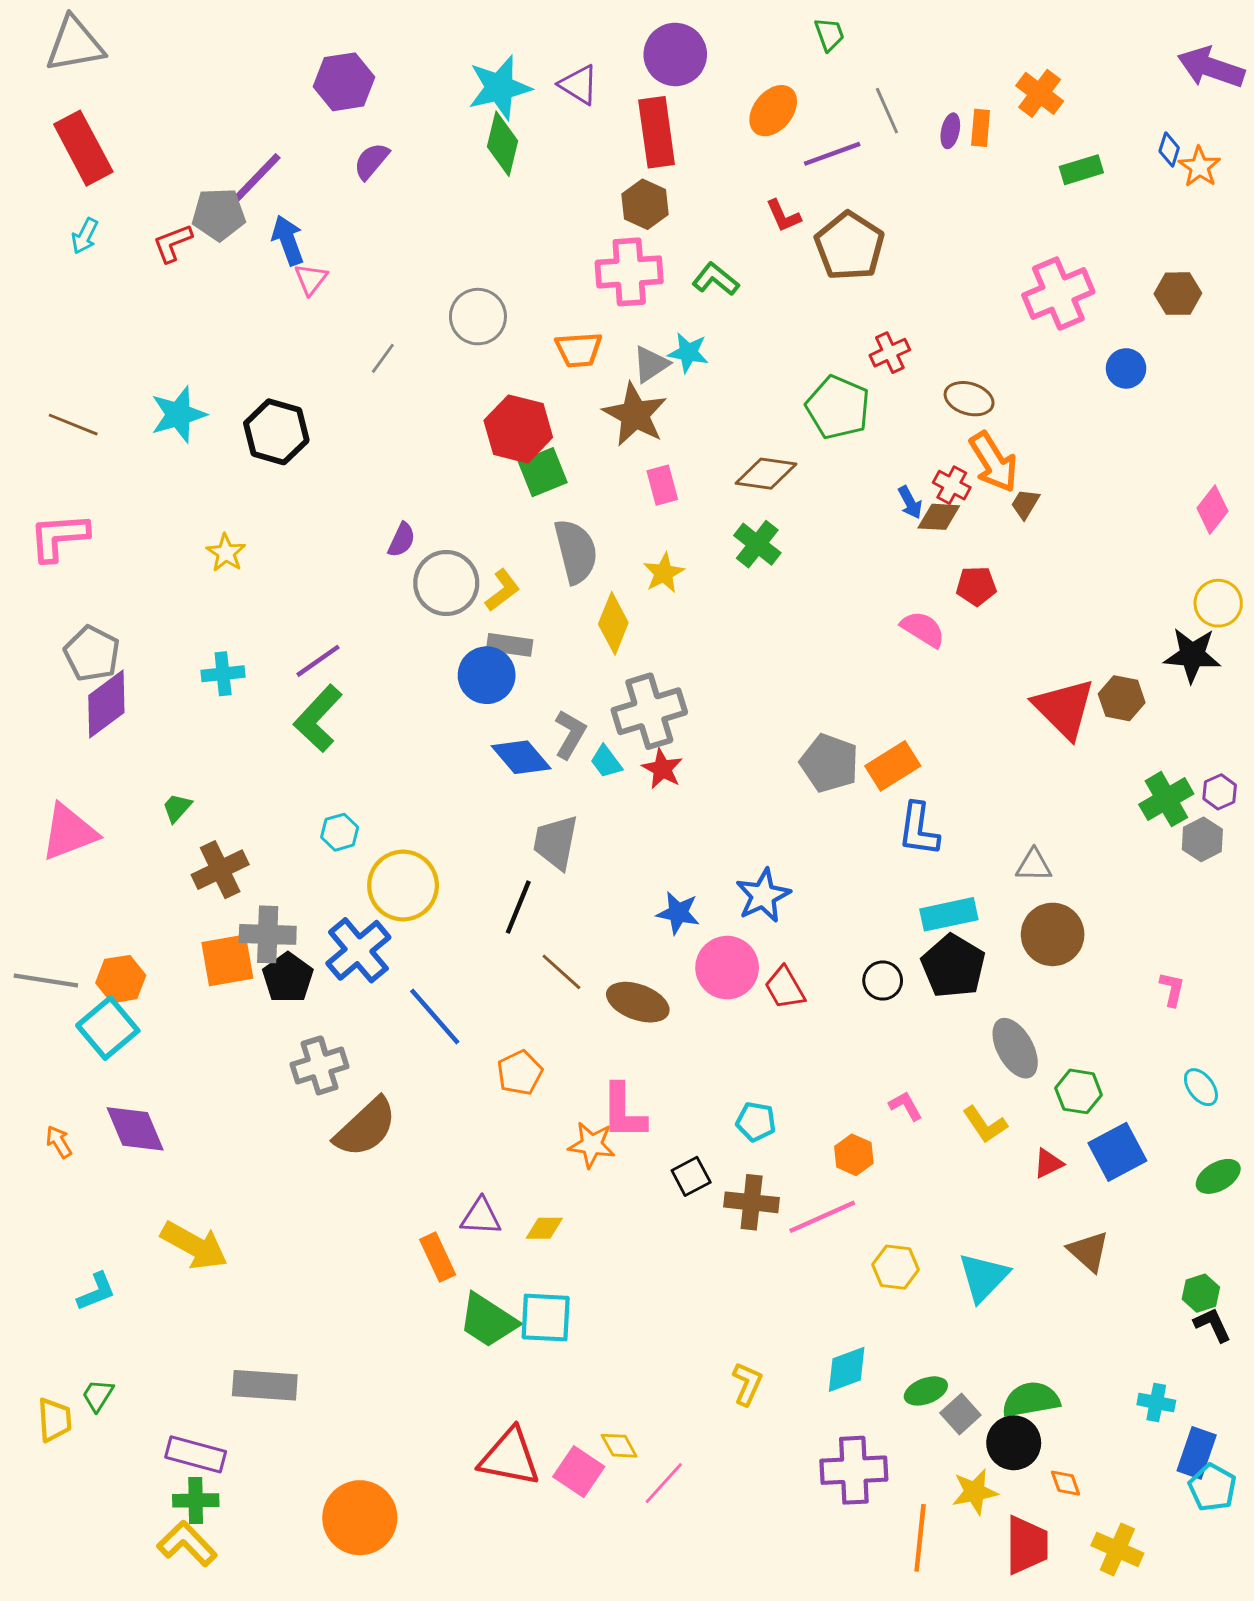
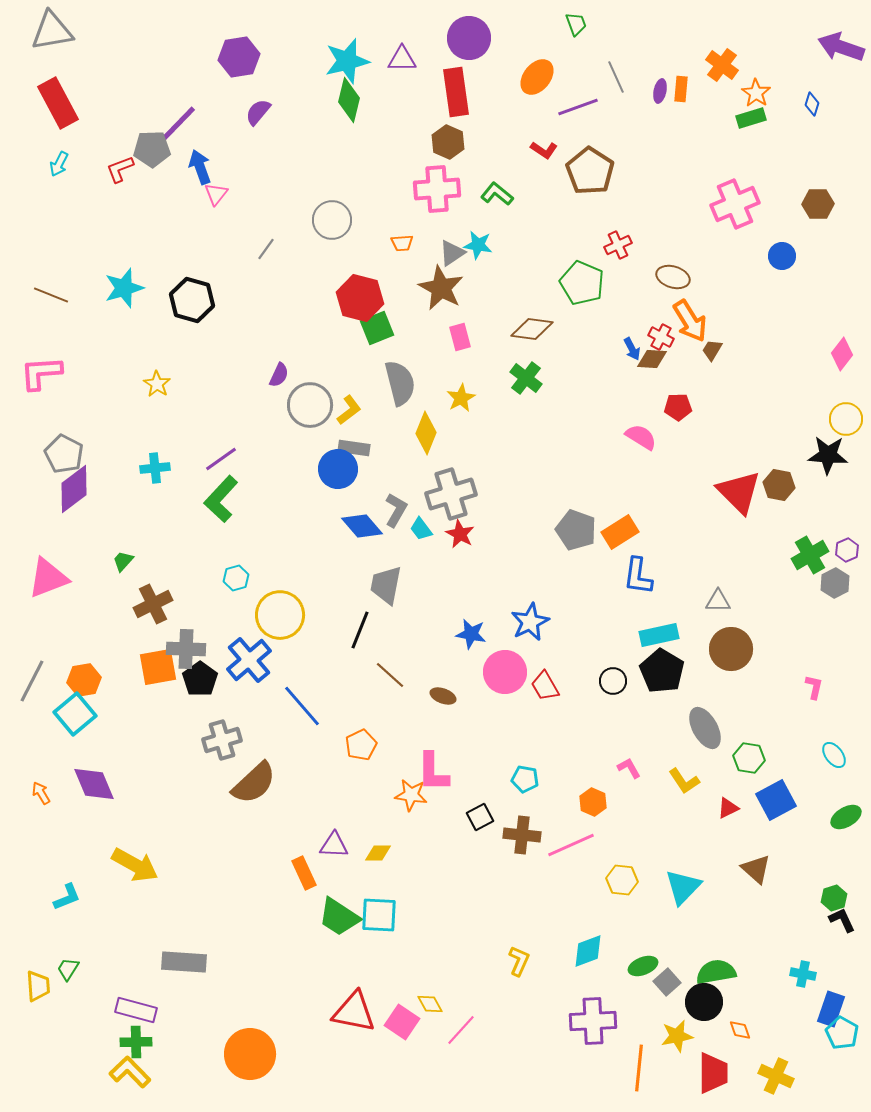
purple triangle: (579, 85) -> (402, 59), turned -32
orange star: (1199, 167) -> (756, 93), moved
red L-shape: (783, 216) -> (544, 150), turned -32
orange trapezoid: (579, 350) -> (402, 243), size x0.7
gray line: (46, 981) -> (32, 681), turned -72
brown ellipse: (638, 1002) -> (443, 696), size x0.6

